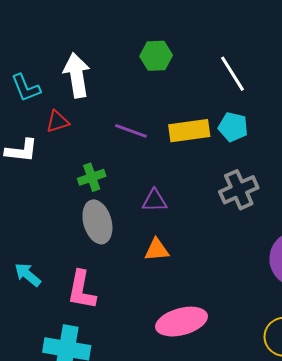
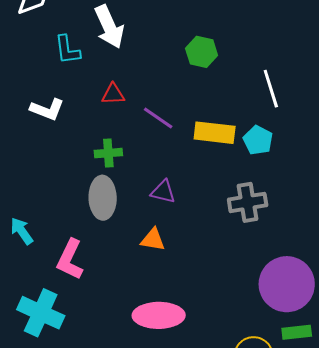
white arrow: (77, 75) -> (109, 27), moved, turned 150
red triangle: (58, 122) -> (113, 94), moved

